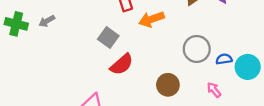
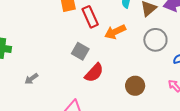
gray arrow: (47, 21) -> (31, 79), moved
gray circle: (197, 49) -> (155, 40), moved

